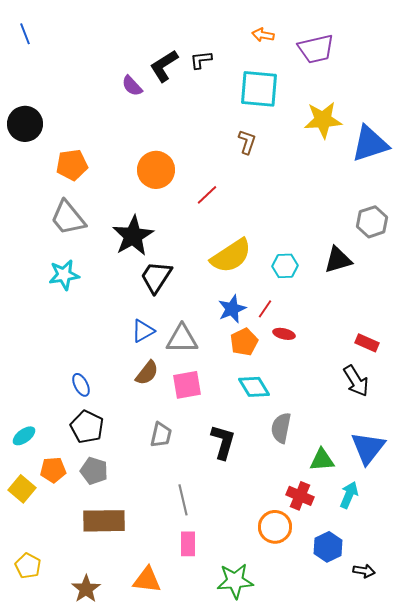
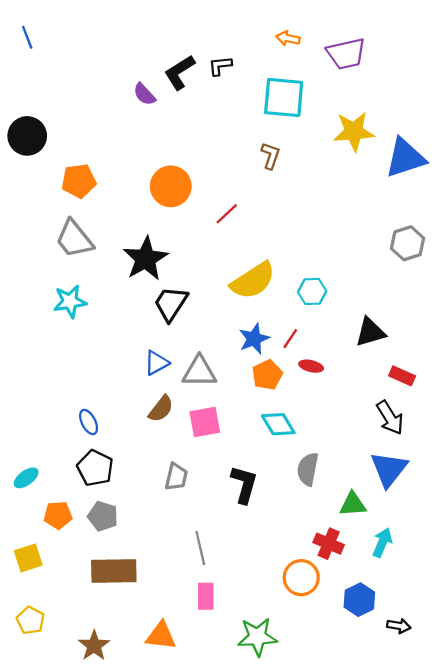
black triangle: (338, 260) -> (370, 332), moved
blue triangle: (368, 448) -> (389, 469), moved
yellow square: (22, 489) -> (28, 558), moved, turned 32

